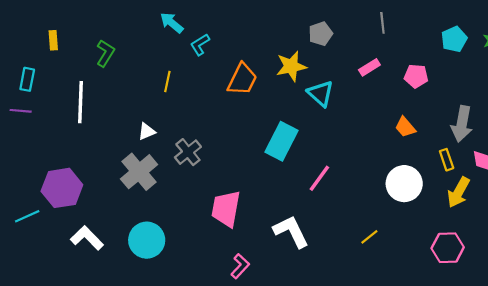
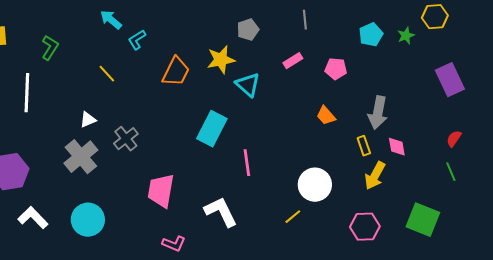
yellow line: (167, 81) -> (107, 74), turned -54
pink line: (319, 178) -> (247, 163), turned -44
white circle: (404, 184) -> (315, 185), moved
pink L-shape: (240, 266) -> (174, 244), turned 70

